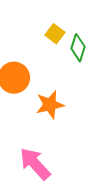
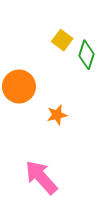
orange star: (50, 105) -> (57, 115), size x0.7

